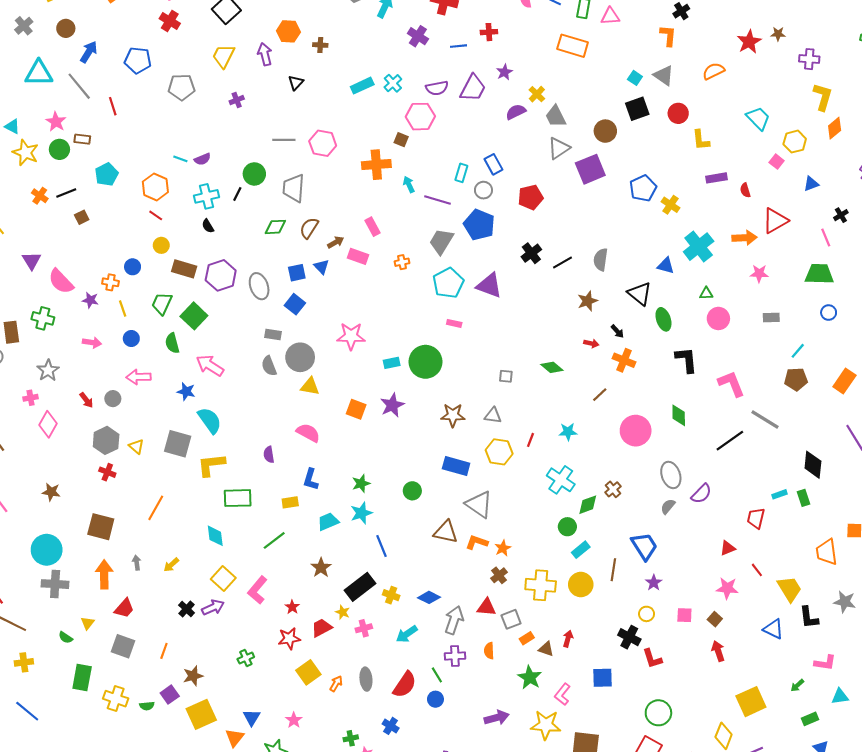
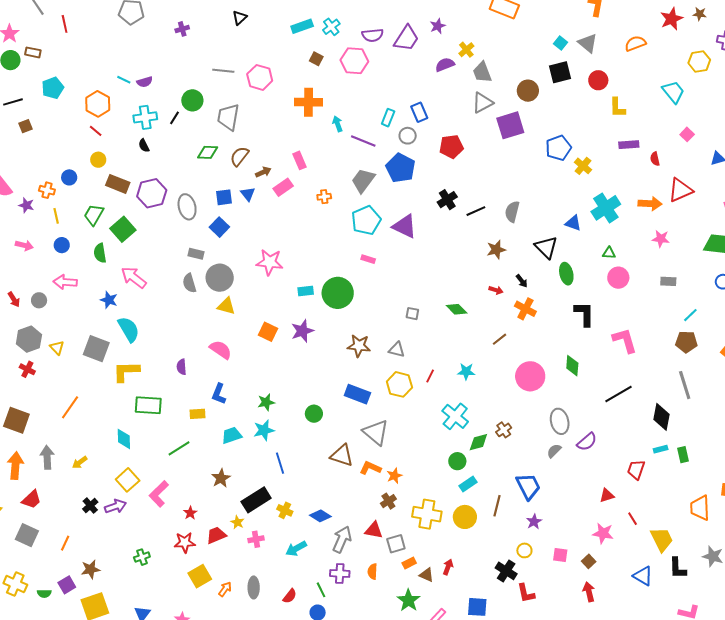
brown square: (401, 140) -> (316, 59), moved
yellow hexagon: (795, 142) -> (699, 61), moved
pink rectangle: (358, 256) -> (283, 187), turned -60
gray line: (765, 420) -> (685, 385), moved, turned 36
black diamond: (813, 465) -> (662, 417), moved
gray arrow: (137, 563) -> (47, 457), size x1.6
red semicircle: (405, 685) -> (290, 596), size x0.6

